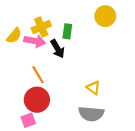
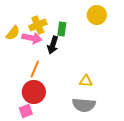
black arrow: (58, 49) -> (53, 45), turned 48
orange line: (38, 75) -> (35, 69), turned 54
yellow triangle: (93, 88) -> (86, 81), turned -32

